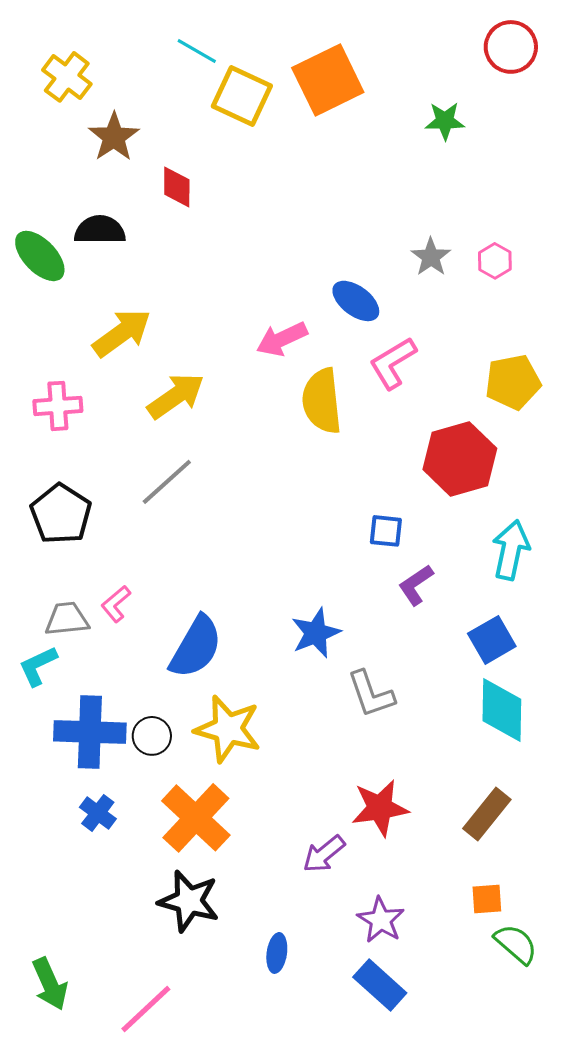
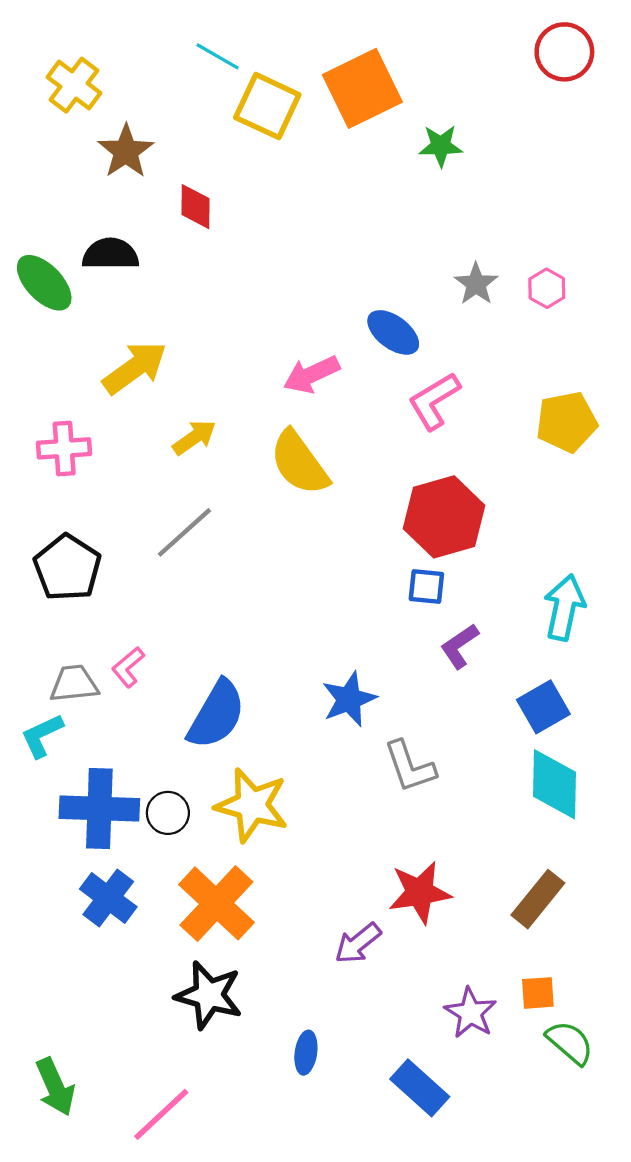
green star: (445, 121) -> (441, 146), moved
yellow arrow: (176, 396) -> (194, 437), size x0.7
yellow semicircle: (322, 401) -> (299, 463), moved, turned -30
red hexagon: (460, 459) -> (444, 517), moved
blue cross: (98, 813) -> (108, 898), size x1.4
purple star: (381, 920) -> (471, 1013), moved

